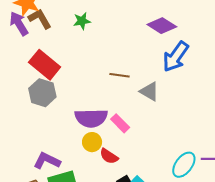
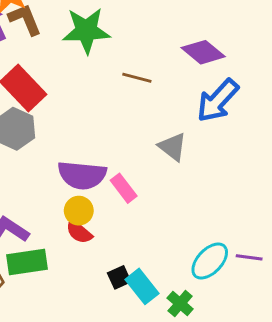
green star: (82, 21) -> (86, 31), size x1.8
brown line: (119, 75) -> (137, 78), moved
red semicircle: (109, 156) -> (79, 232), moved

